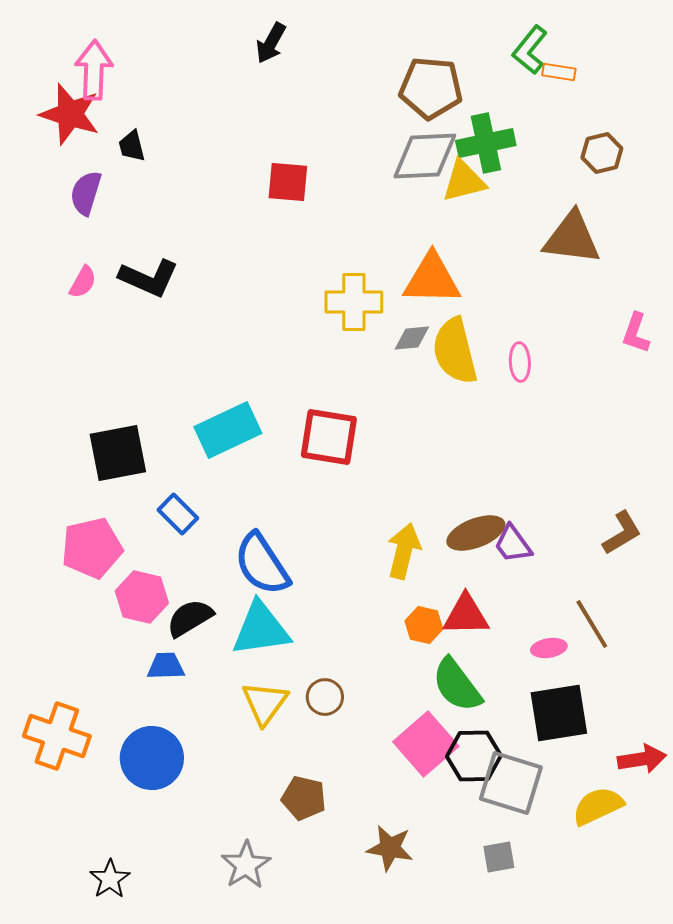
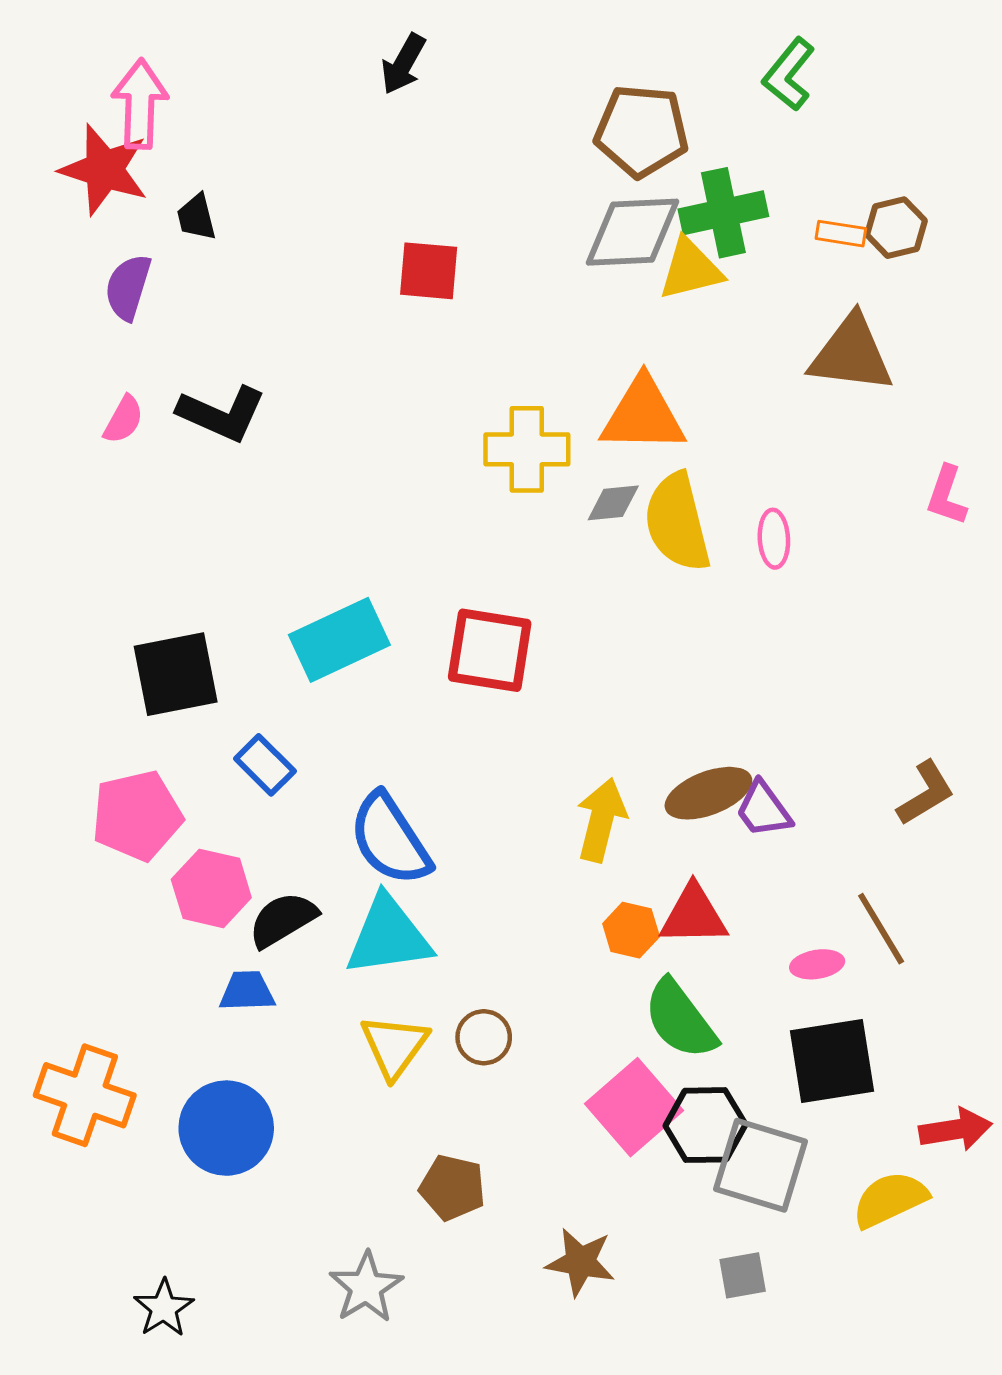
orange rectangle: (559, 72) -> (841, 234), moved

